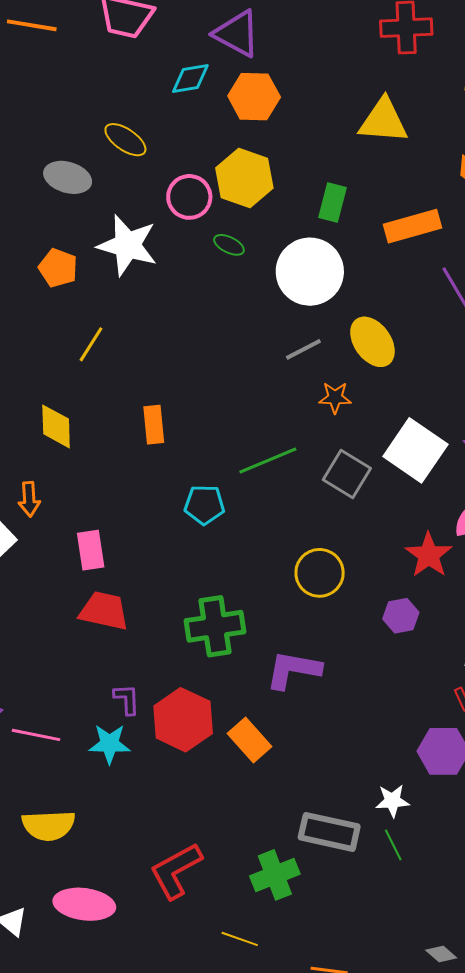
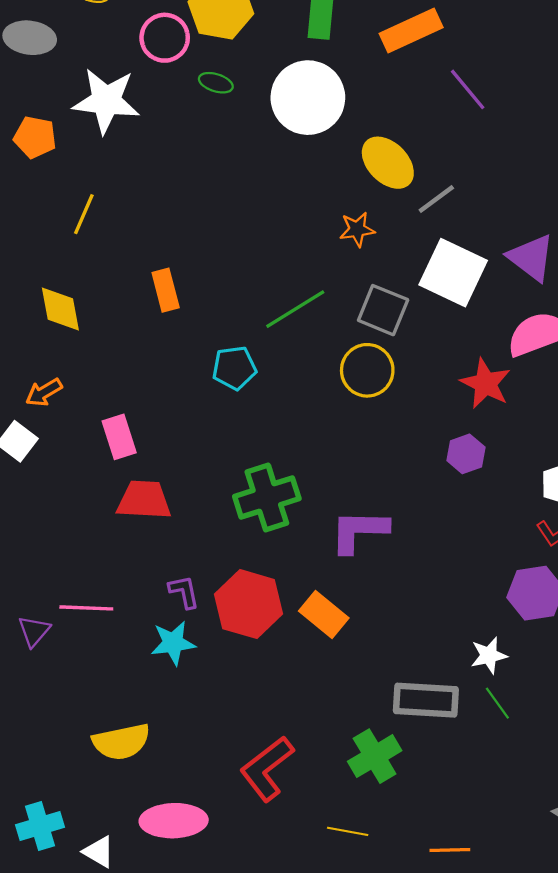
gray line: (303, 349) -> (436, 199), moved
orange arrow: (29, 499) -> (44, 392), turned 72
yellow circle: (320, 573) -> (367, 370), moved
pink line: (36, 735) -> (86, 608), moved

